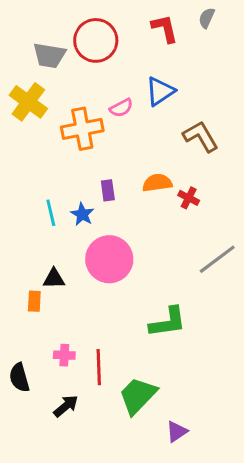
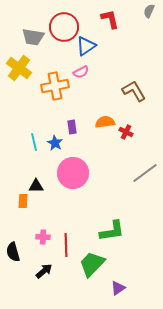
gray semicircle: (207, 18) -> (149, 11), moved
blue triangle: (160, 91) -> (86, 46), moved
green L-shape: (168, 322) -> (112, 231), moved

